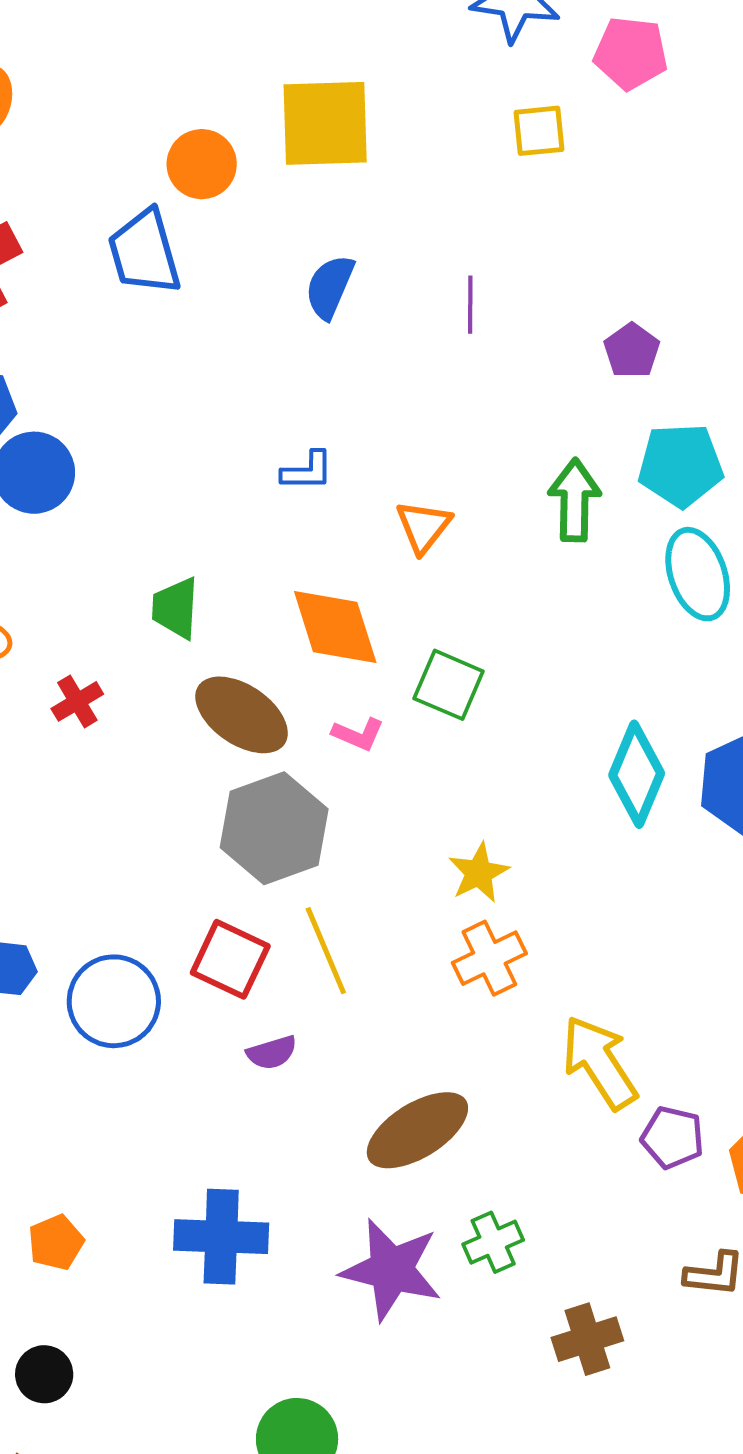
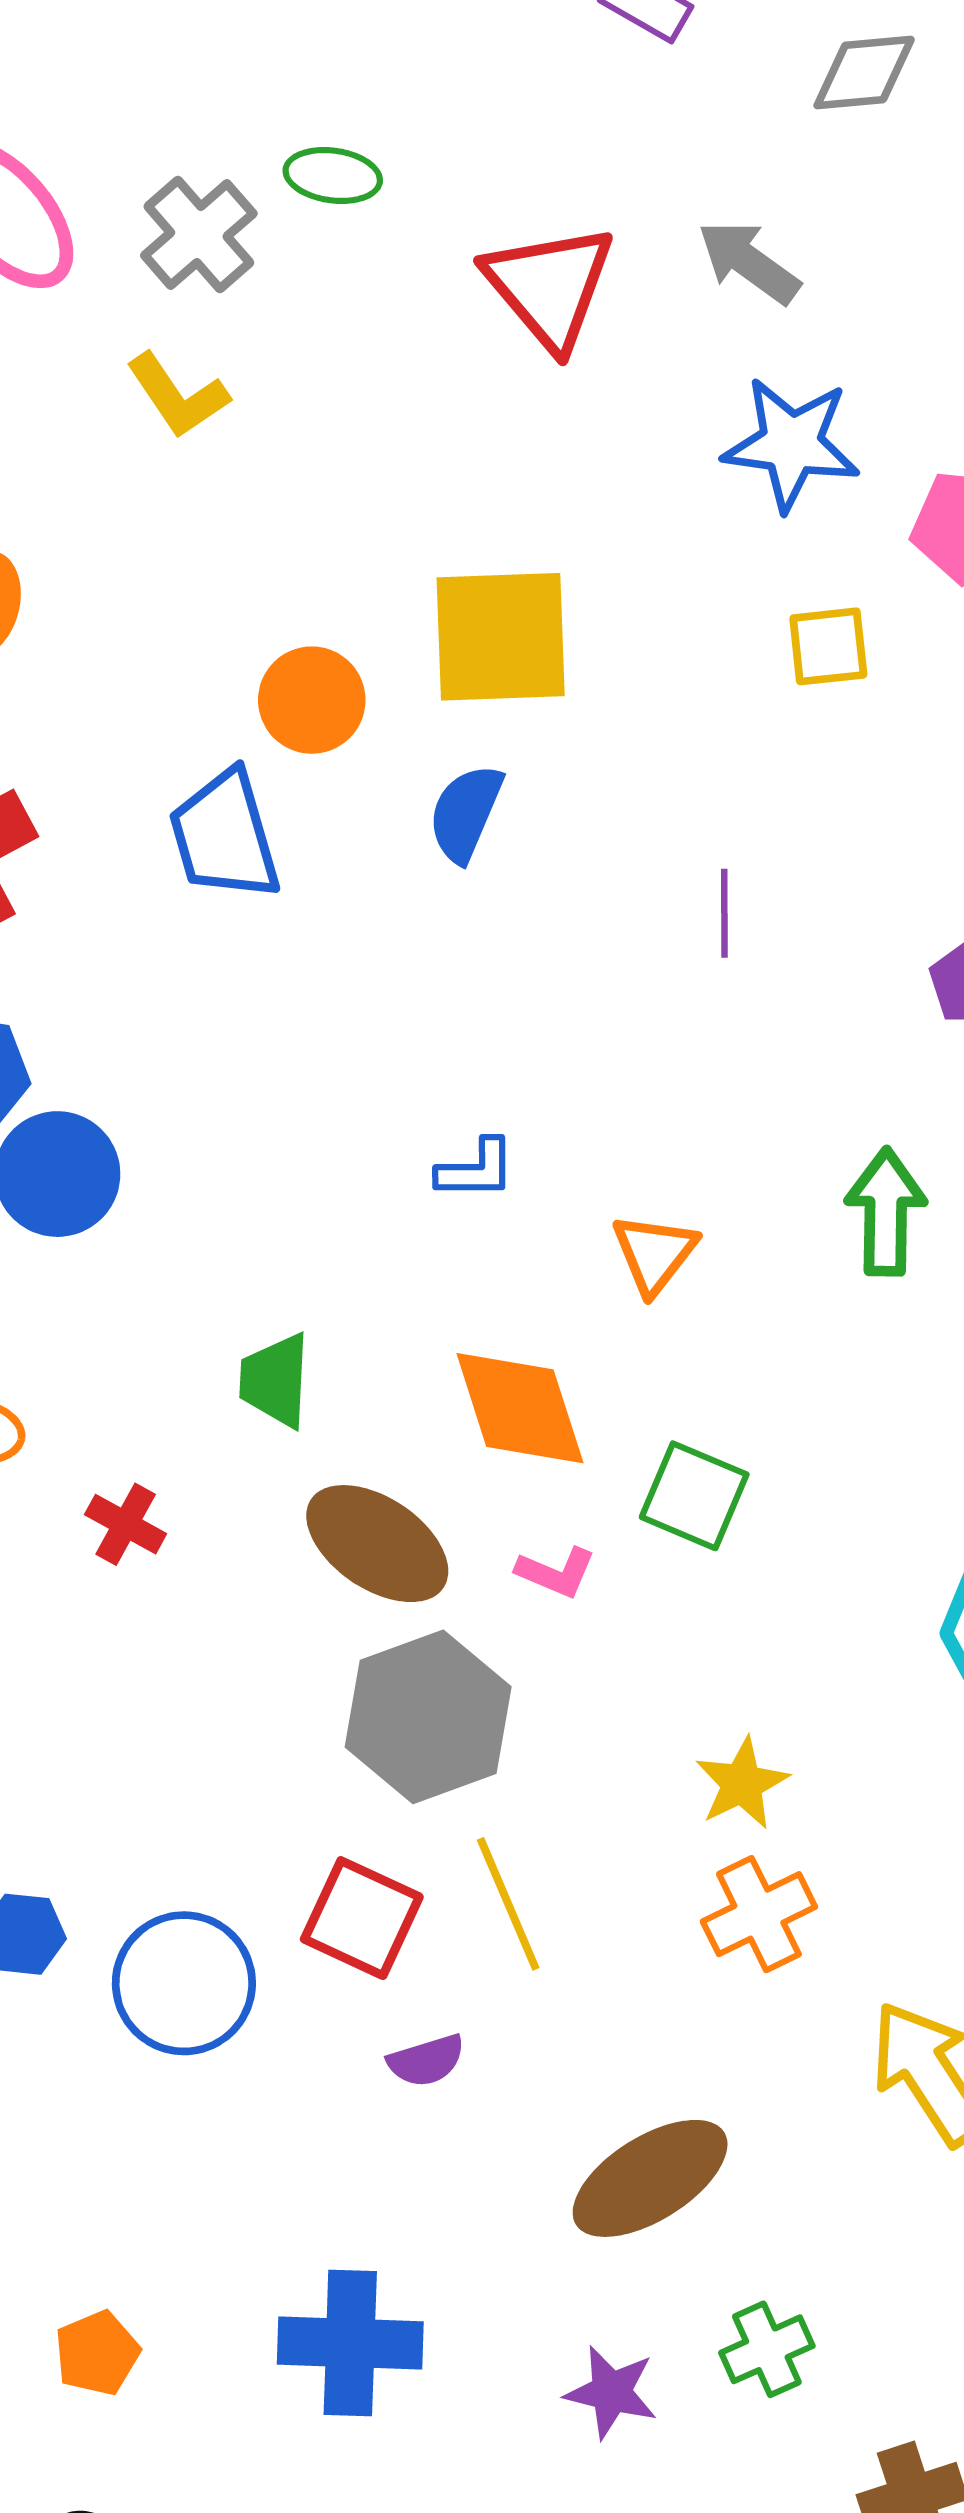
blue semicircle: (330, 287) -> (466, 813), moved
red cross: (77, 701) -> (126, 1524), turned -30
purple star: (391, 1270) -> (611, 2392), size x0.6

